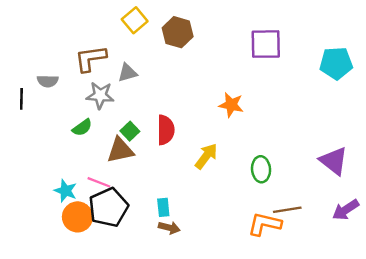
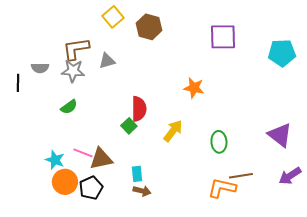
gray star: (100, 95) -> (73, 71), moved
green square: (130, 131) -> (129, 126), moved
brown triangle: (120, 150) -> (101, 159), moved
black pentagon: (108, 207) -> (91, 188), moved, size x0.7

